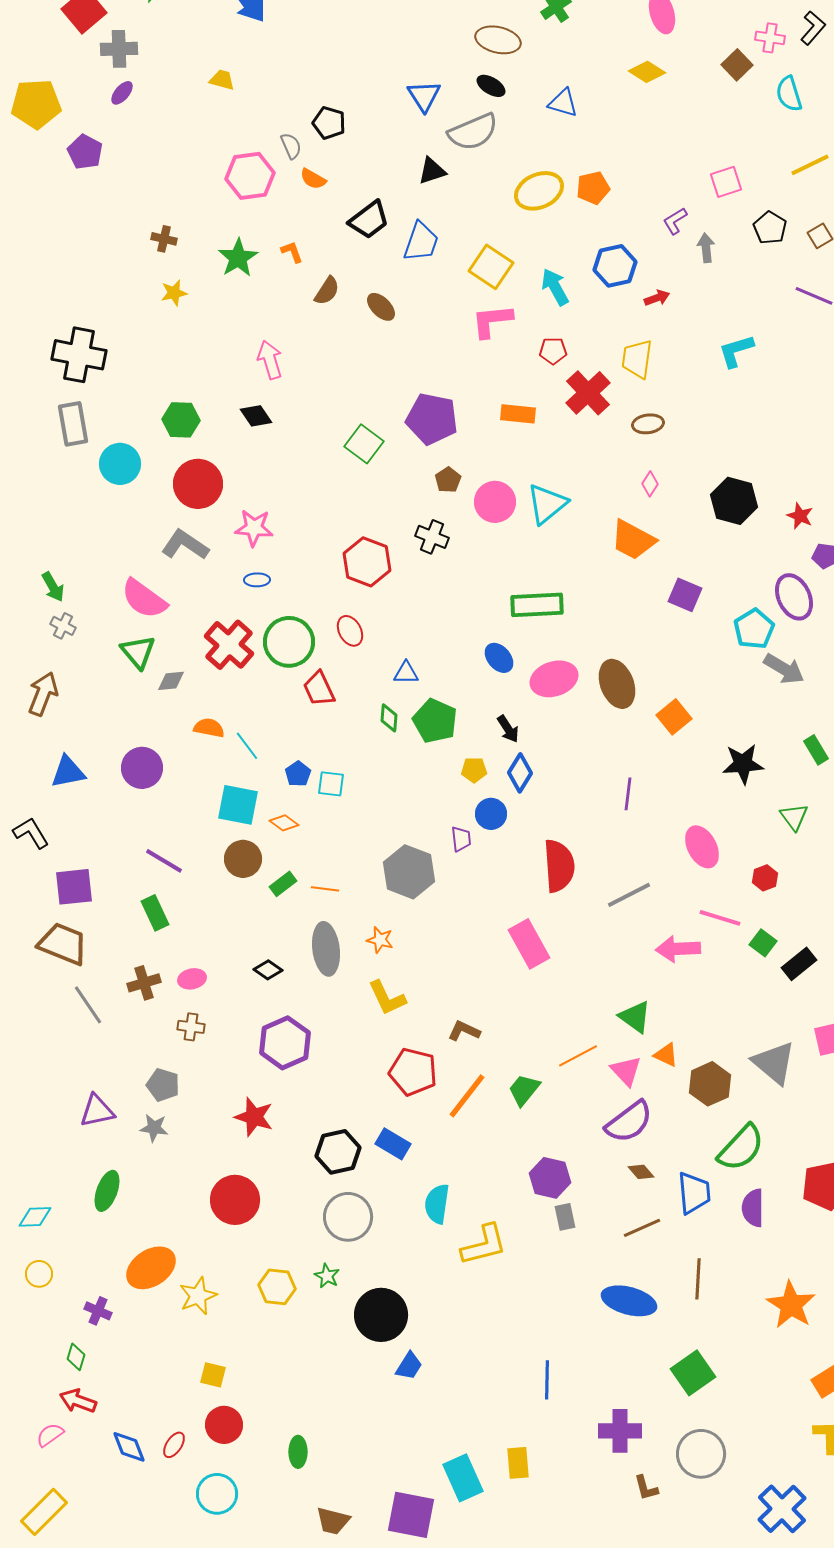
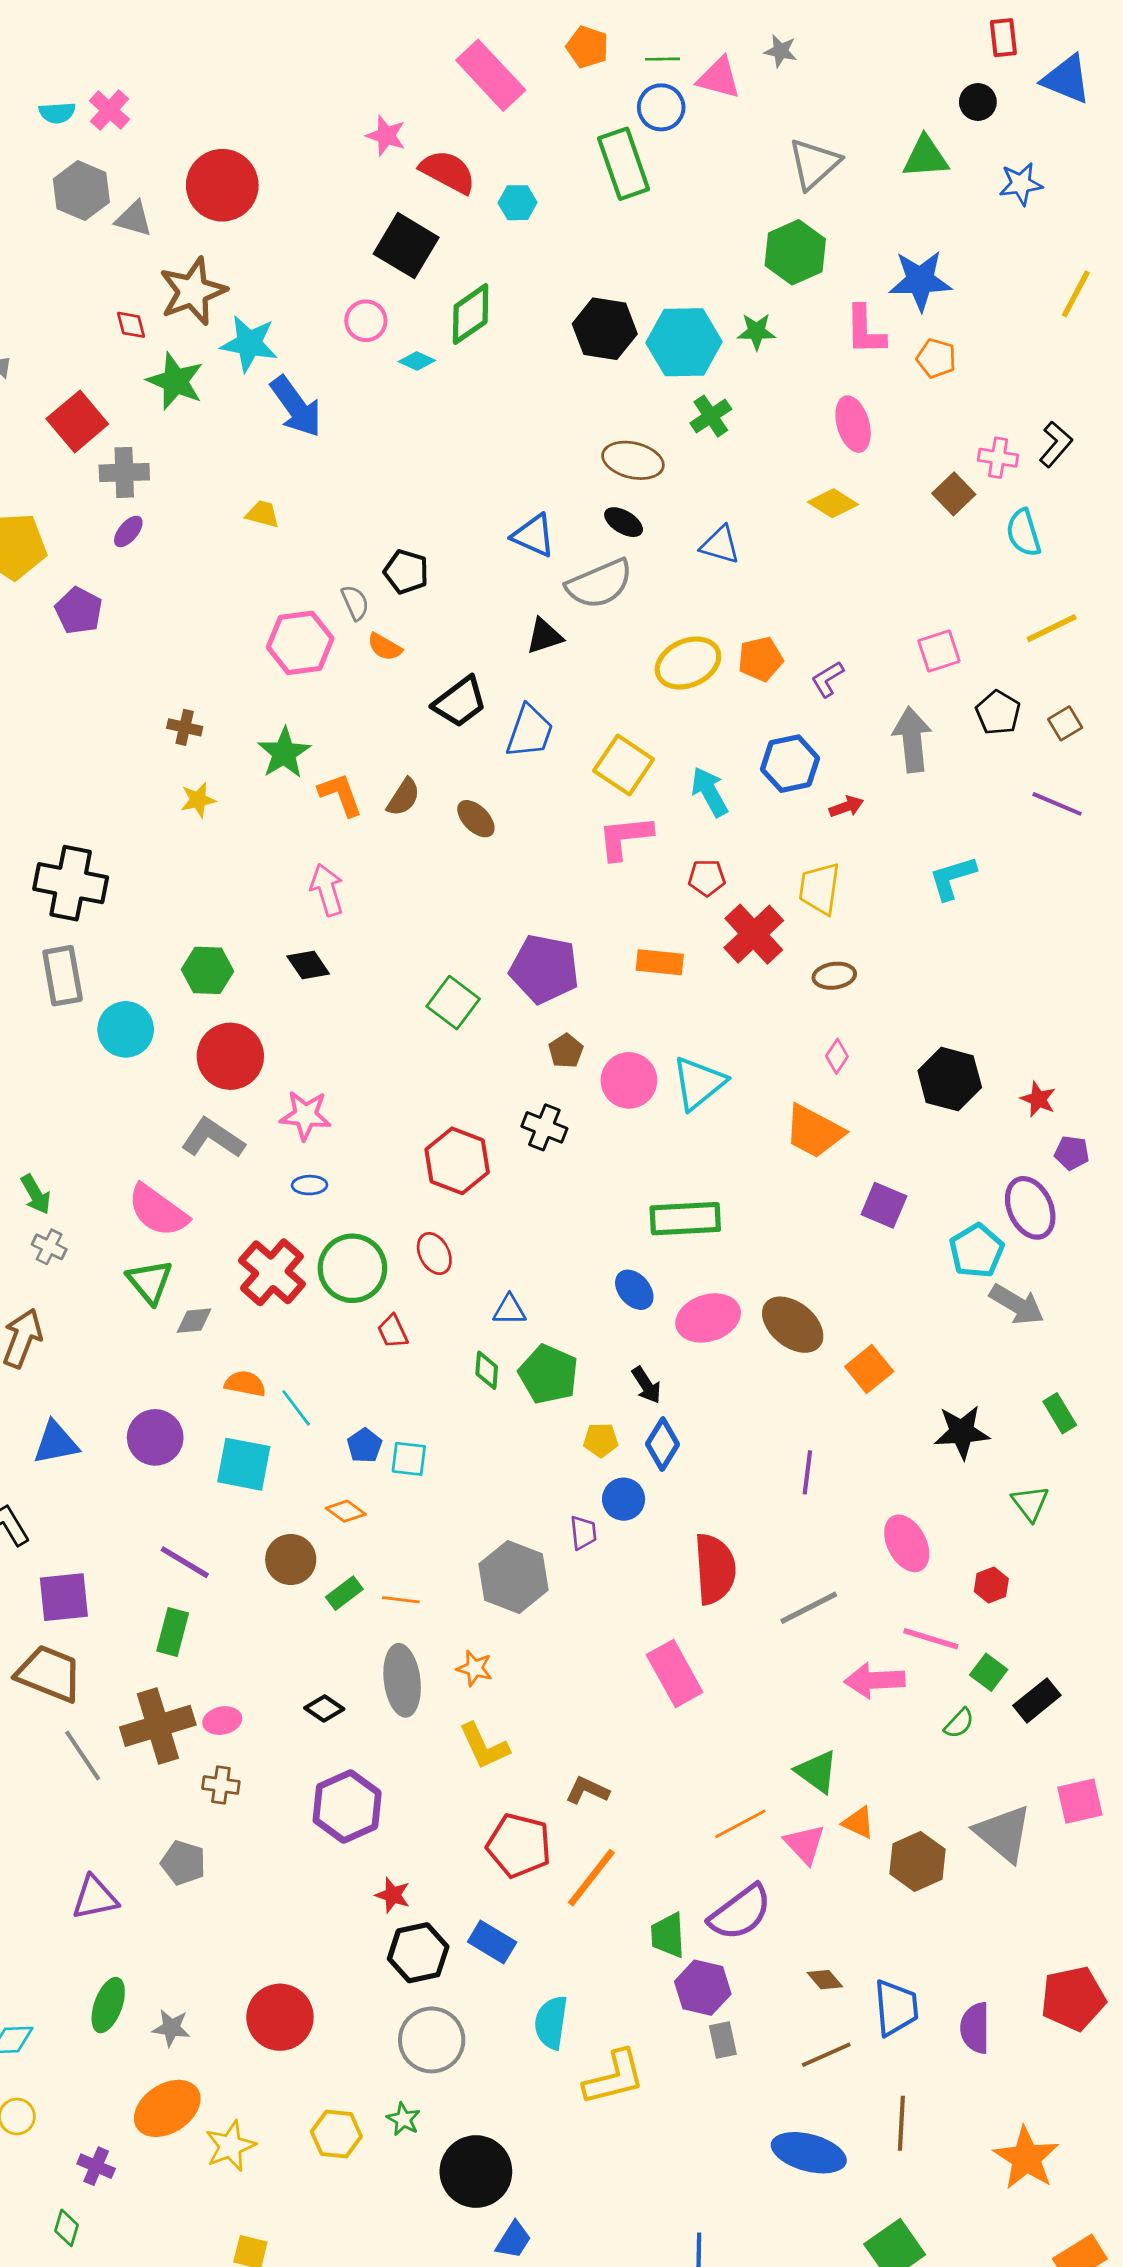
blue triangle: (424, 96) -> (534, 536), turned -33
purple L-shape: (675, 221) -> (828, 679), moved
gray arrow: (706, 248) -> (912, 739), size x1.6
orange L-shape: (292, 252) -> (340, 795), moved, size x1.5
brown ellipse: (617, 684) -> (793, 1325), turned -30
red trapezoid: (319, 689) -> (393, 1331), size x0.7
cyan square: (238, 805) -> (244, 1464), moved
green rectangle: (155, 913) -> (173, 1632), turned 40
brown cross: (144, 983) -> (158, 1726), size x1.6
green trapezoid: (524, 1090) -> (668, 1935), moved, turned -42
red star: (254, 1117) -> (393, 1895), moved, size x0.7
purple semicircle: (629, 1122) -> (740, 1912), moved
gray star: (154, 1128) -> (171, 2028), moved
green semicircle: (741, 1148) -> (959, 1723), moved, size x0.5

